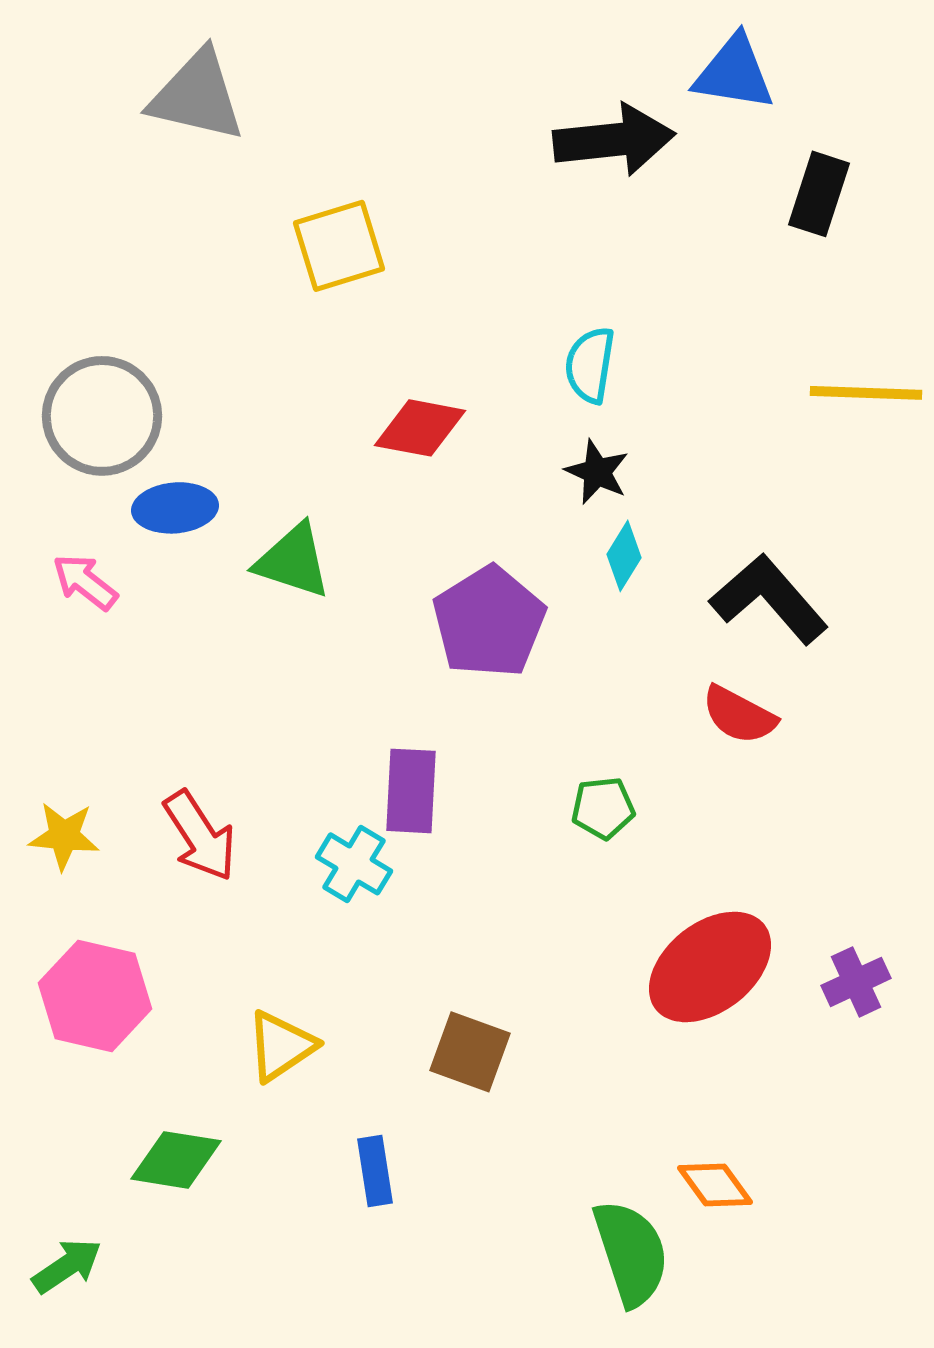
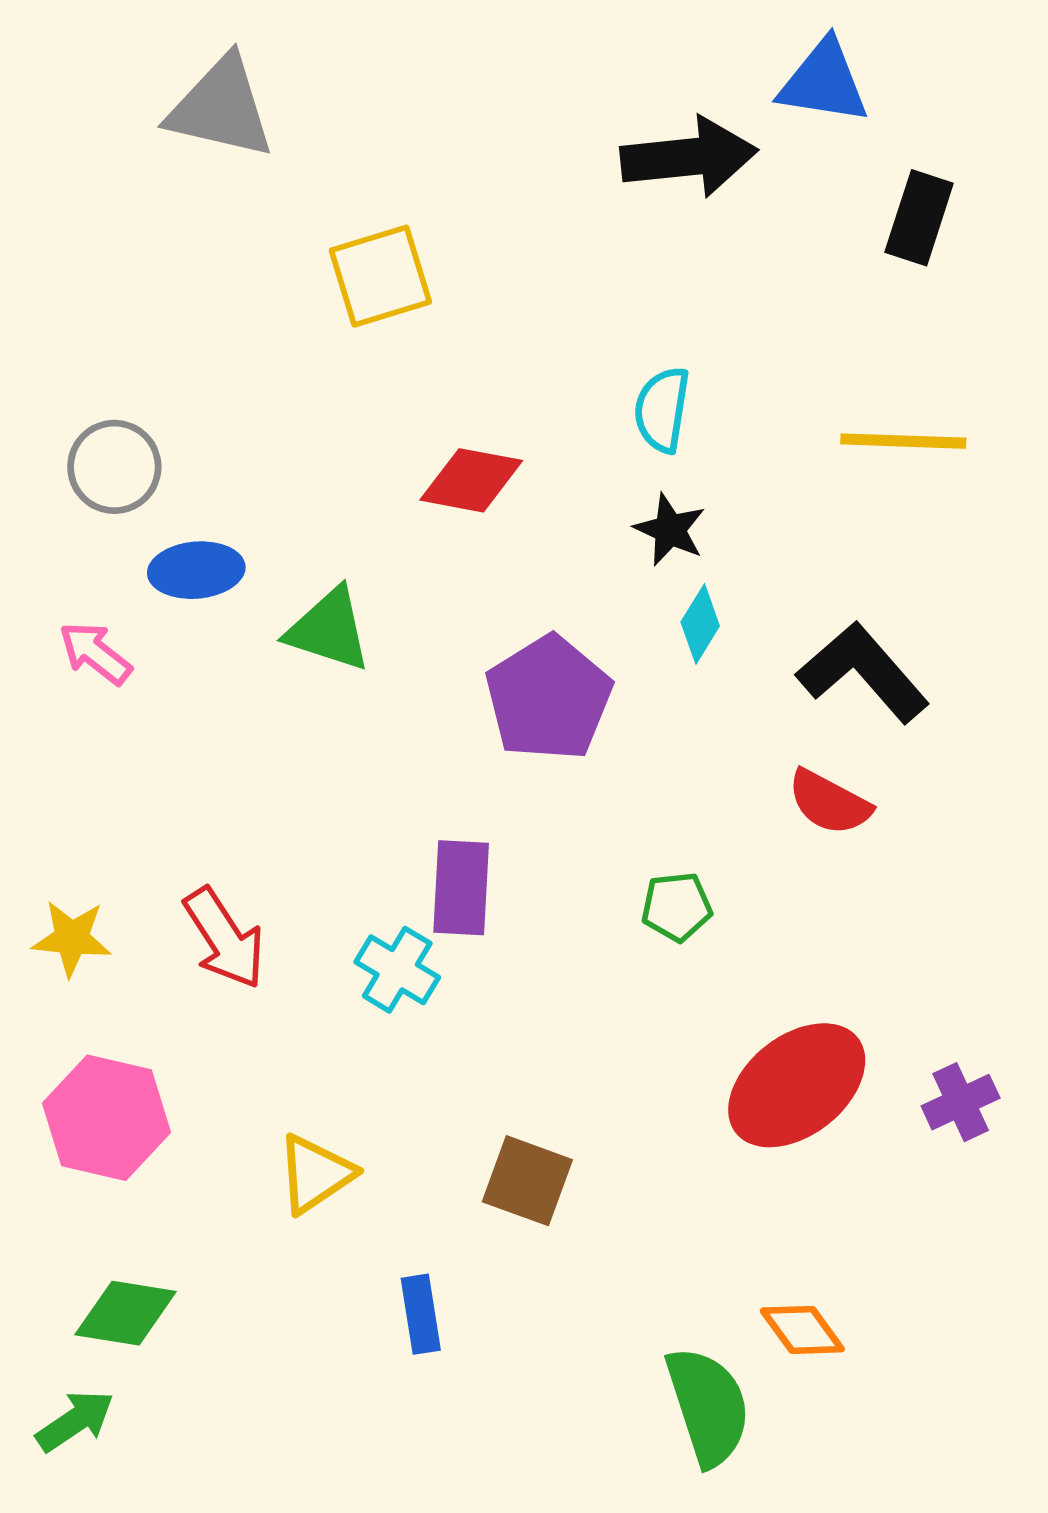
yellow line: (866, 393) -> (903, 441), moved
gray circle: (102, 416) -> (114, 467), size x0.7
green diamond: (176, 1160) -> (126, 1313), moved

